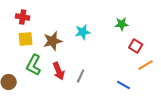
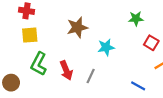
cyan star: (83, 32) -> (106, 47), moved
brown star: (53, 41) -> (77, 27), moved

